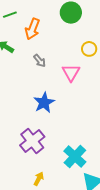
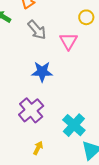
gray arrow: (40, 61) -> (37, 30), size x1.5
blue star: (44, 103) -> (42, 72), turned 30

